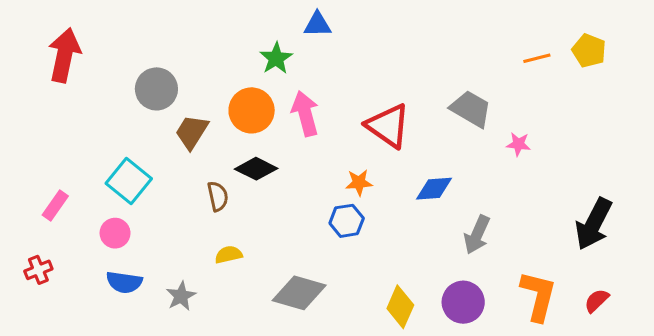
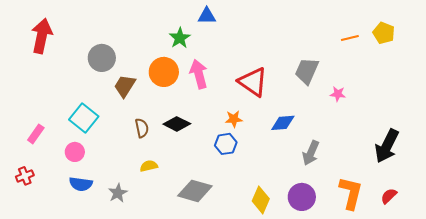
gray trapezoid: (471, 109) -> (307, 71), turned -96
black diamond: (256, 169) -> (177, 124), moved

